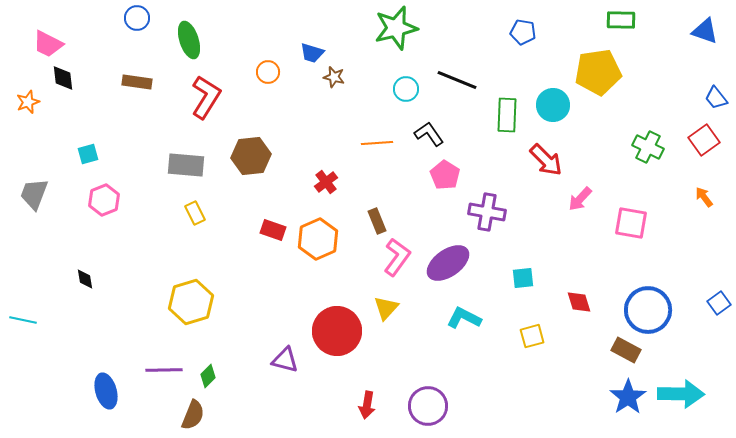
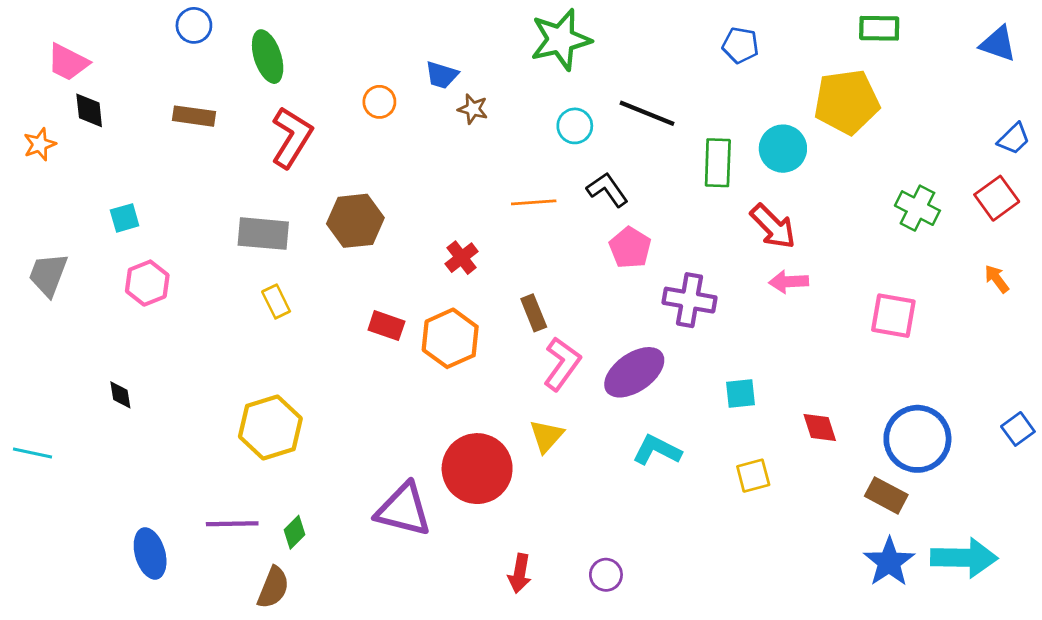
blue trapezoid: (716, 98) -> (1014, 139), turned -95
pink arrow: (580, 199) -> (789, 282), moved, turned 44
purple triangle: (285, 360) -> (403, 510), size x1.5
purple circle: (428, 406) -> (606, 575), size x0.6

